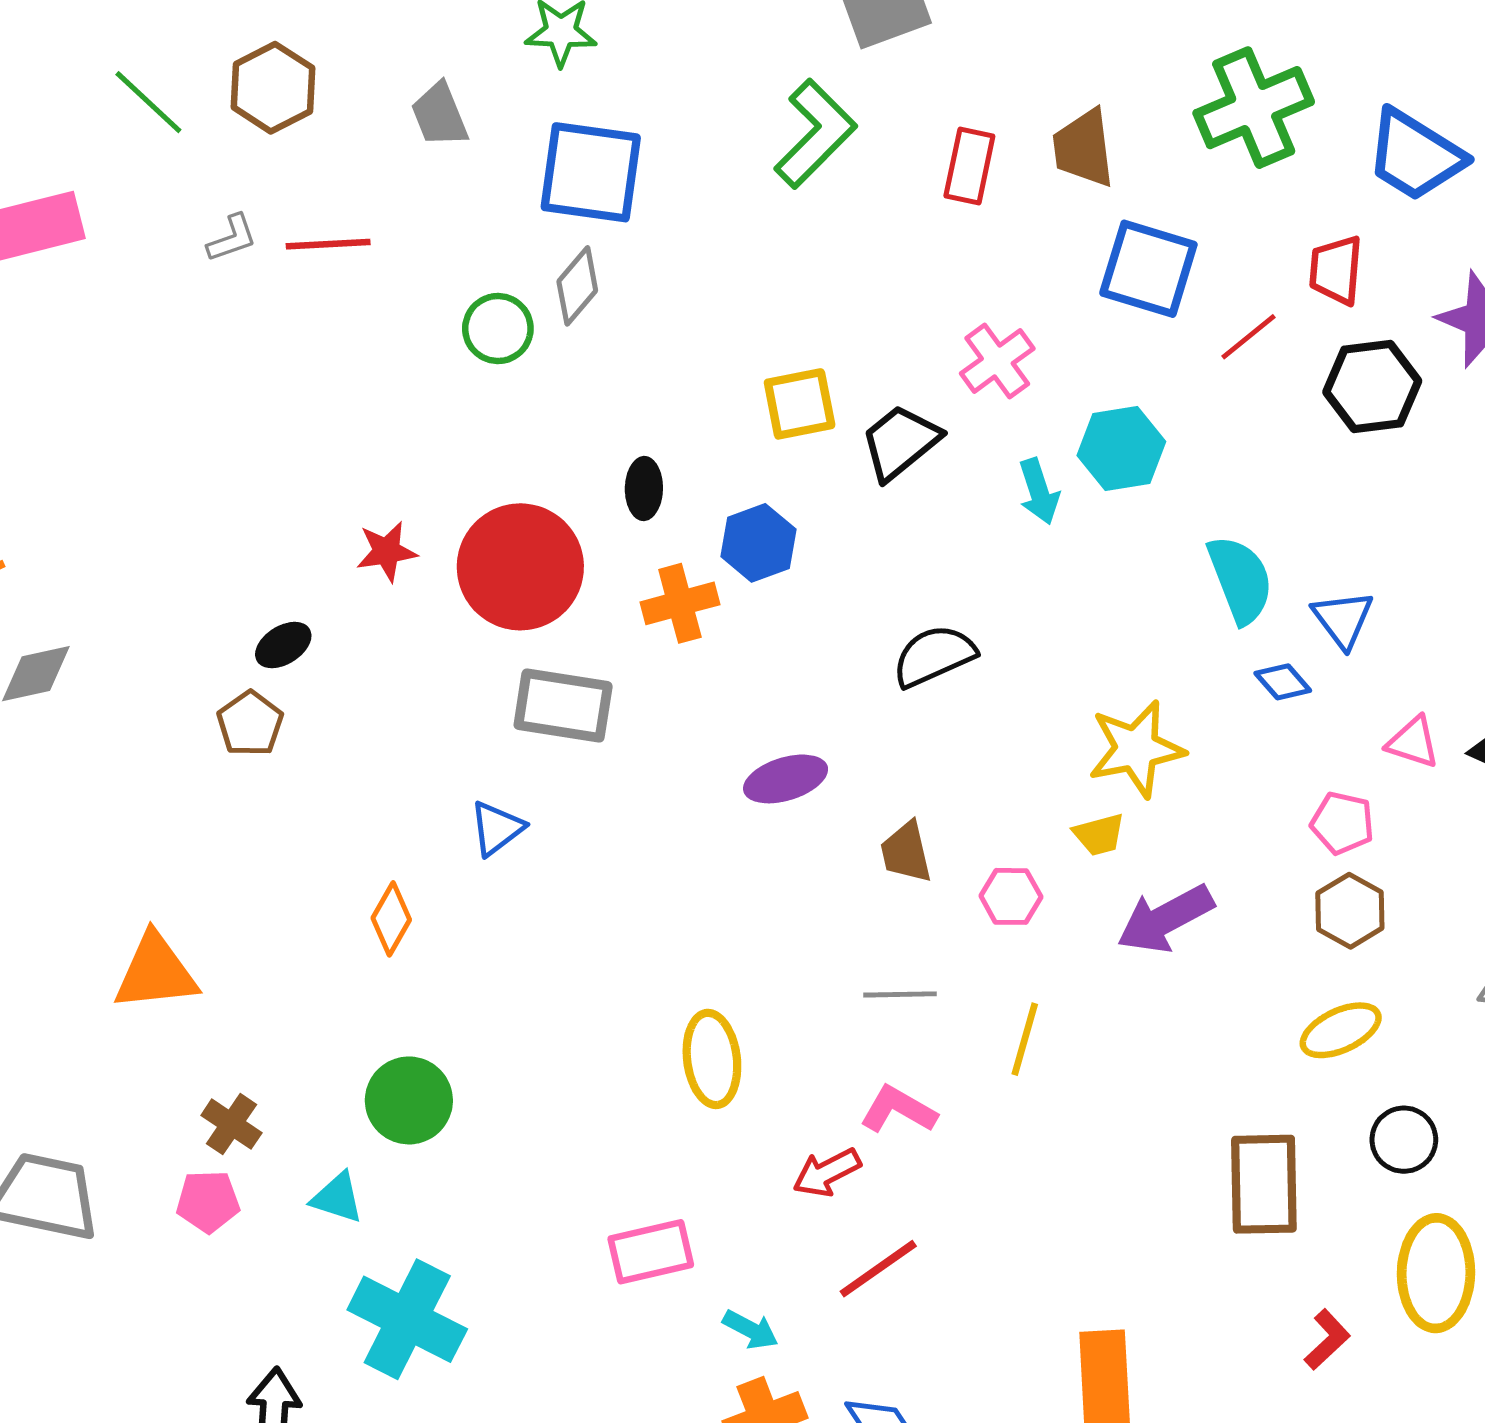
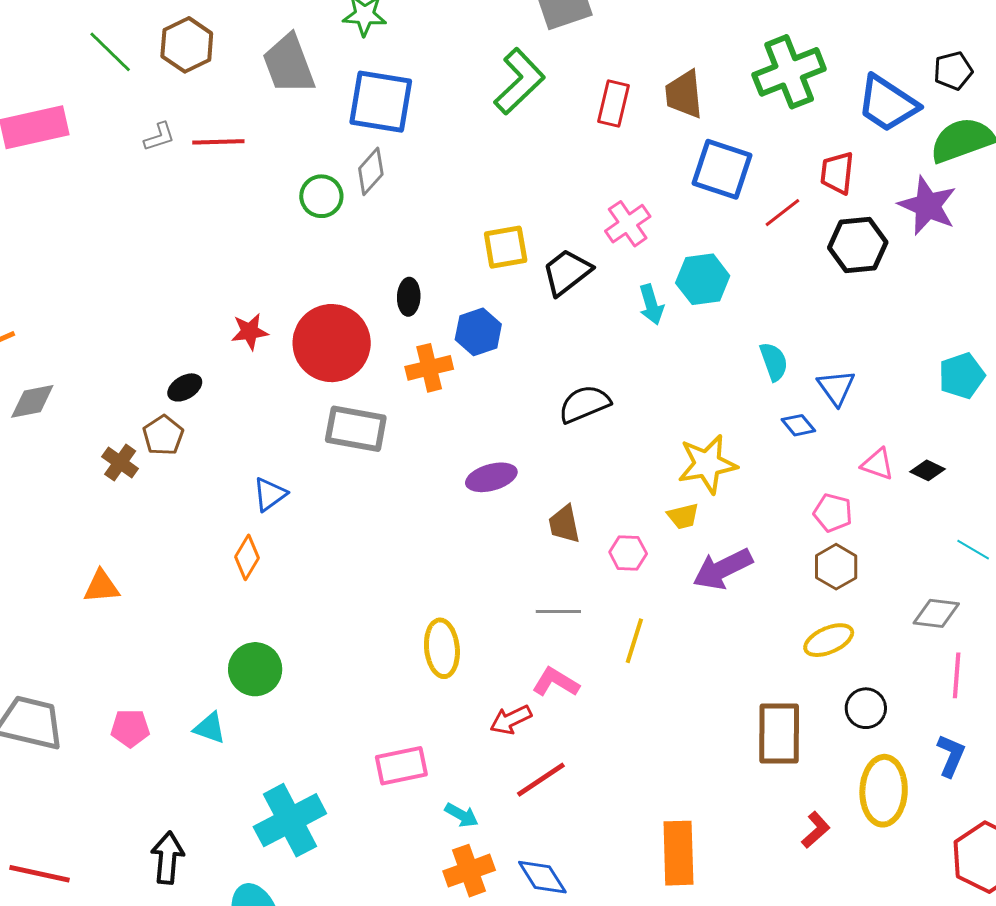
gray trapezoid: (440, 115) -> (289, 64), size x1.5
cyan semicircle: (1240, 579) -> (774, 362), size x0.7
blue triangle: (497, 828) -> (270, 494), moved
orange triangle: (156, 972) -> (101, 587), size x0.7
brown cross: (231, 1124) -> (120, 463), moved
cyan cross: (407, 1319) -> (290, 820), moved, turned 34

